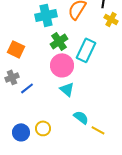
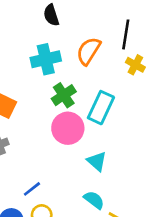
blue line: (27, 88) -> (32, 189), moved
cyan triangle: (67, 89) -> (97, 161), moved

